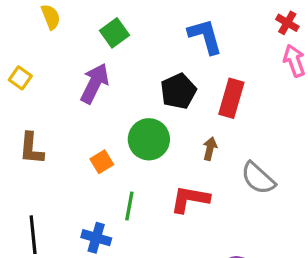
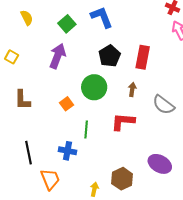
blue L-shape: (205, 36) -> (102, 17), moved

